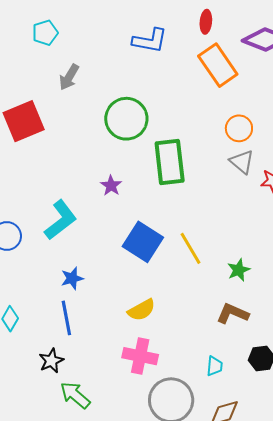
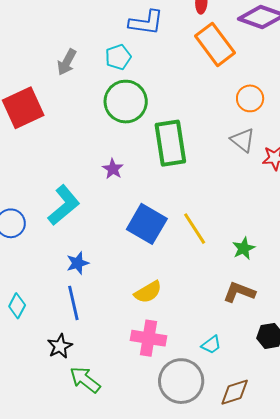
cyan pentagon: (45, 33) -> (118, 57), moved
orange circle: (239, 128) -> (250, 98), moved
cyan trapezoid: (215, 366) -> (211, 345), moved, turned 50

